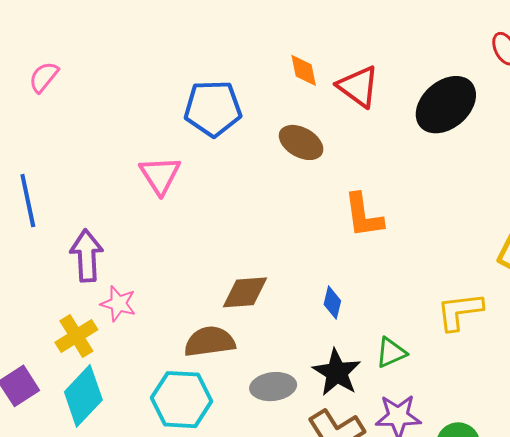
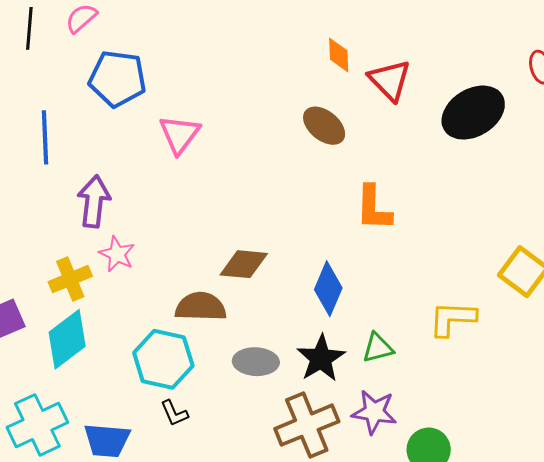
blue pentagon: (213, 108) -> (118, 79), moved
blue diamond: (332, 303) -> (328, 289), size x1.6

